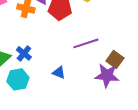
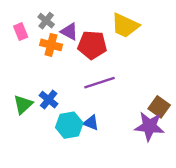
purple line: (86, 43) -> (100, 83), moved
cyan hexagon: (18, 79) -> (69, 125), moved

